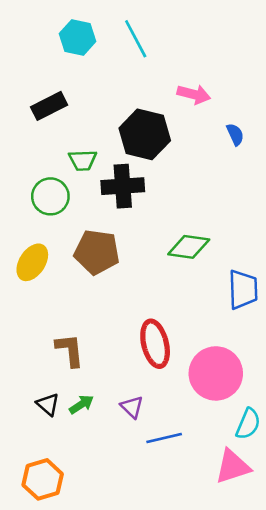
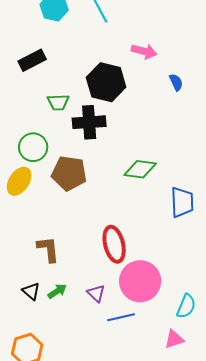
green circle: (50, 196) -> (33, 147), moved
pink circle: (216, 373) -> (140, 281), moved
pink triangle: (233, 466) -> (174, 339), size x0.7

